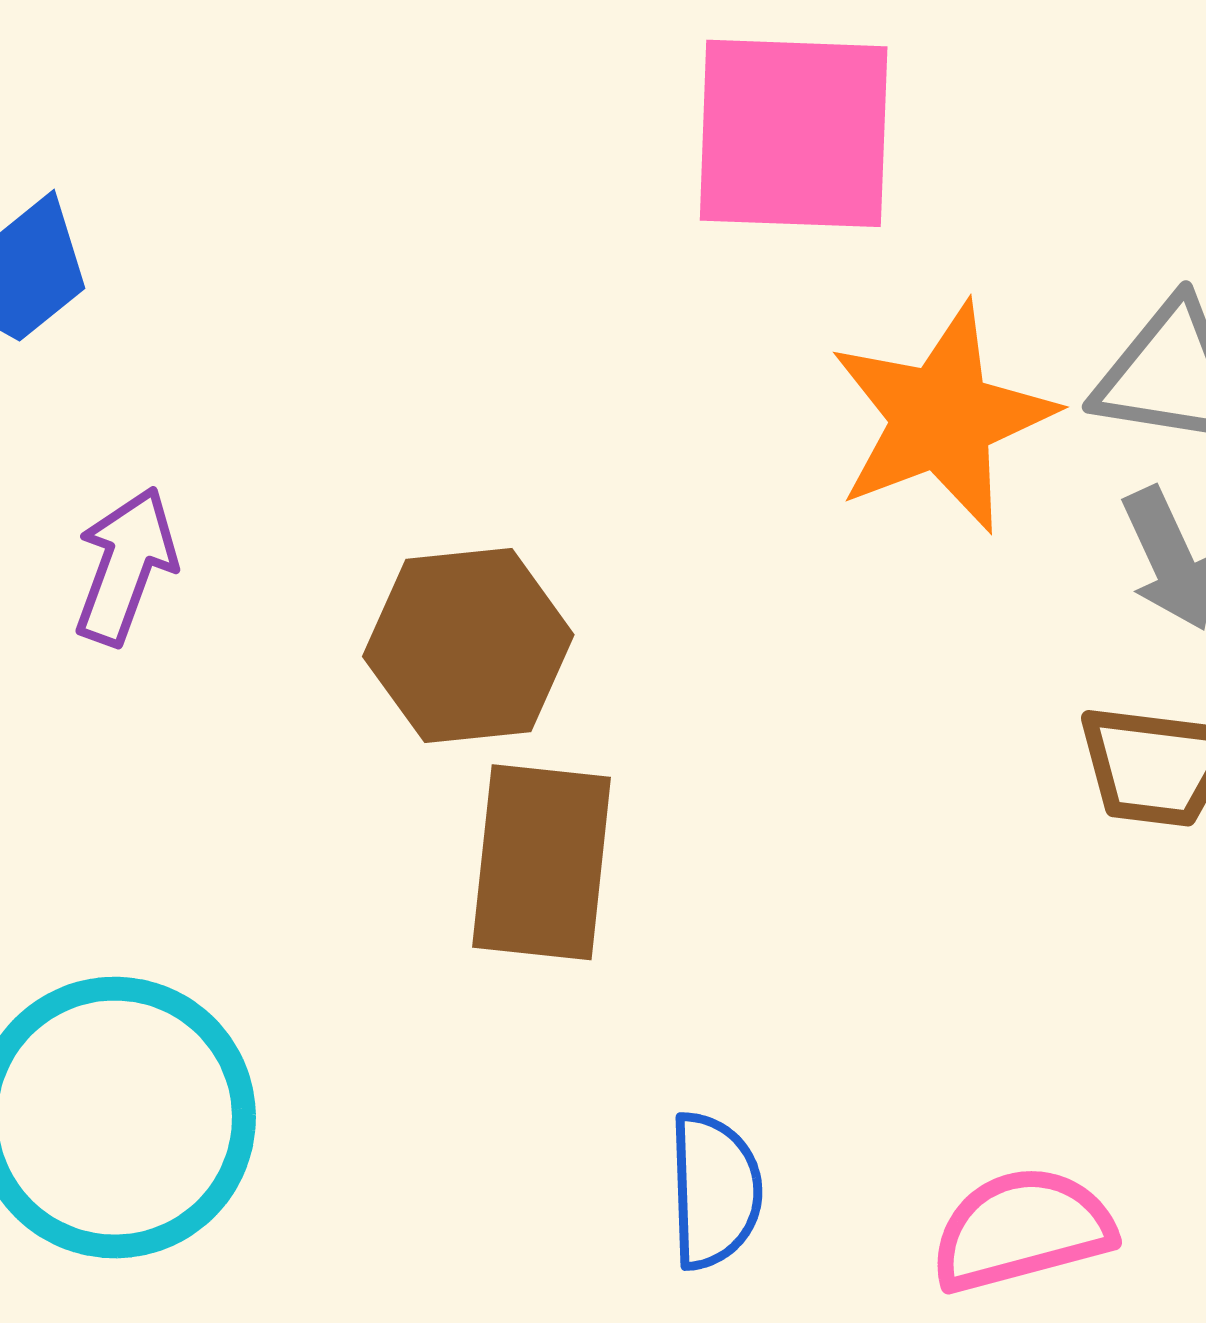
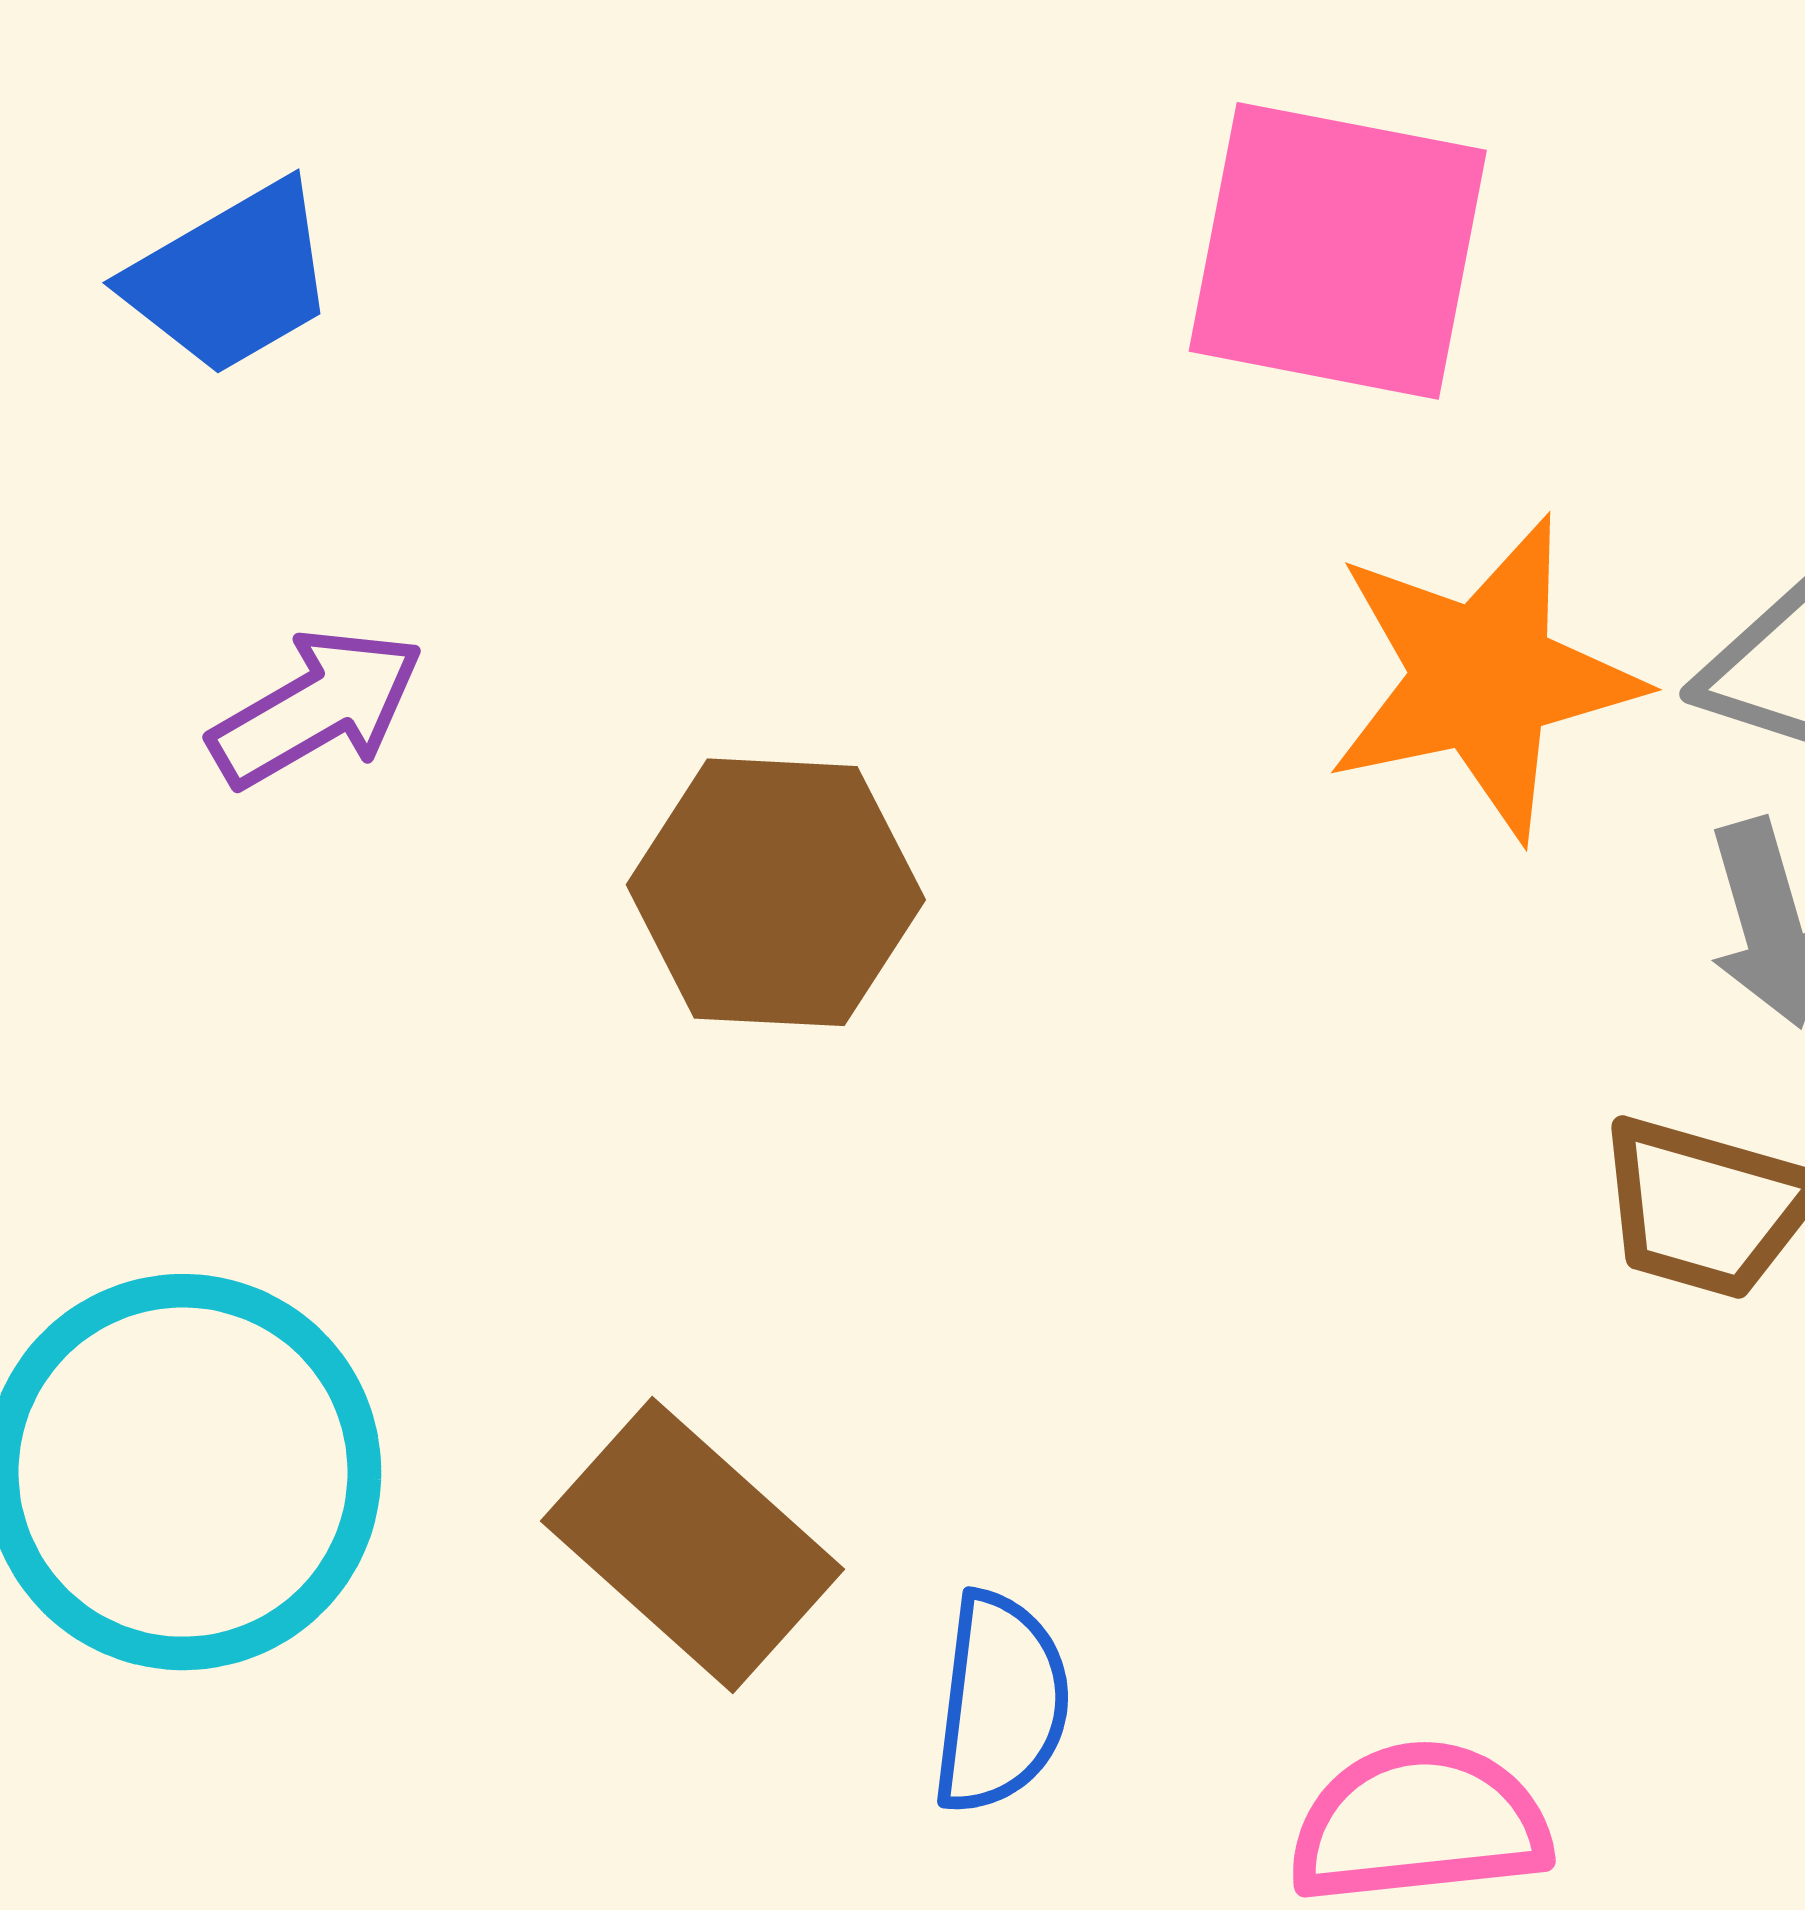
purple arrow: (125, 566) -> (317, 708), turned 31
brown rectangle: (542, 862) -> (693, 1545), moved, turned -63

